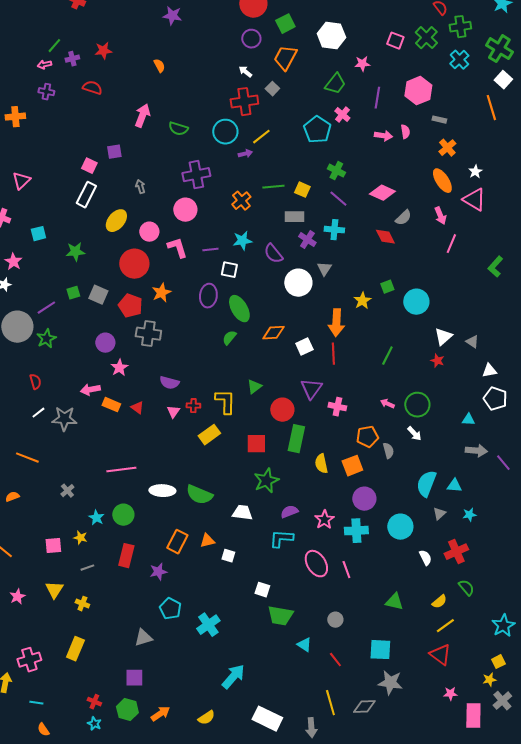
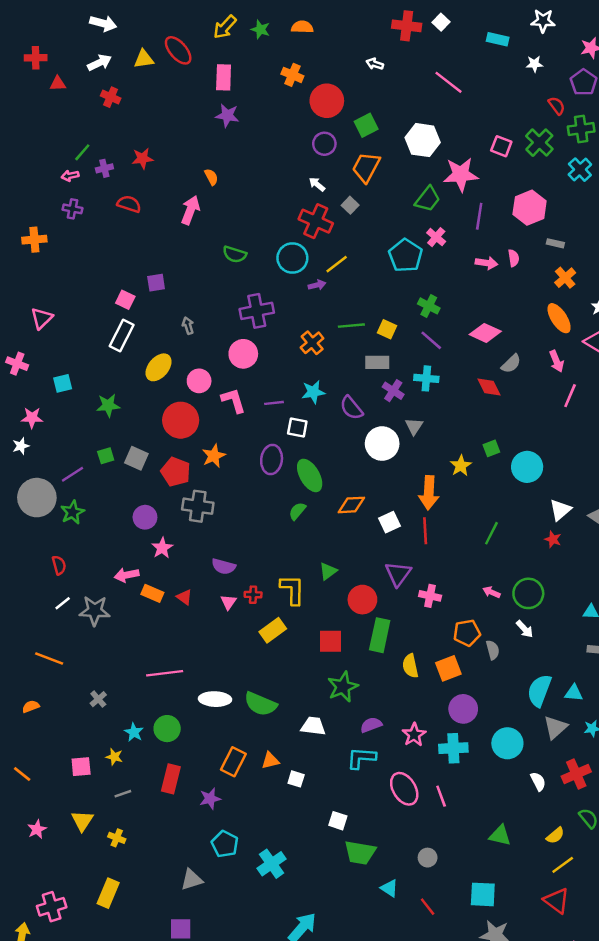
pink star: (362, 64) -> (461, 174), size x1.8
red cross: (244, 102) -> (316, 221), turned 32
pink arrow: (142, 116) -> (190, 210), moved
pink star: (13, 262) -> (32, 418), turned -30
gray triangle: (439, 514) -> (555, 727), size x1.5

